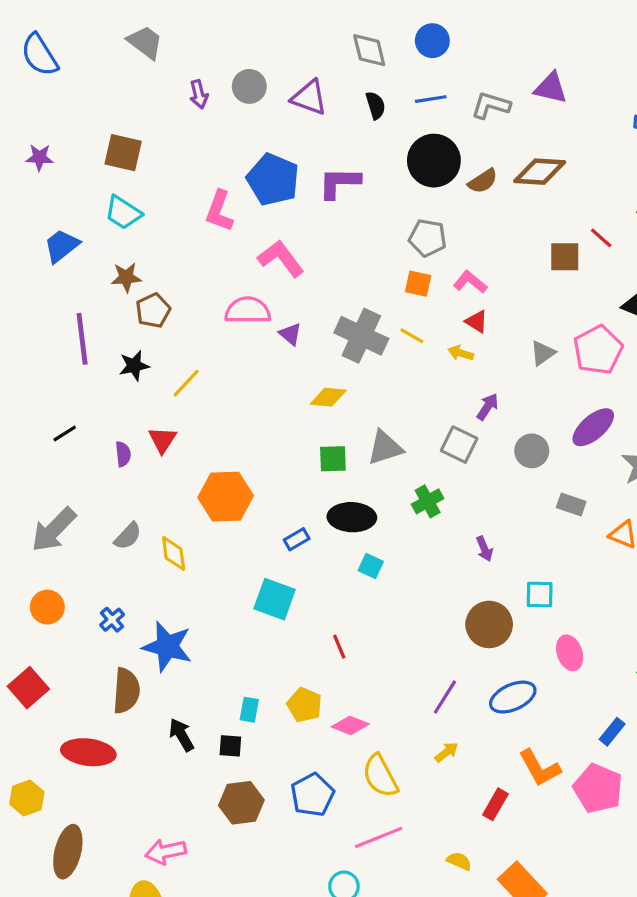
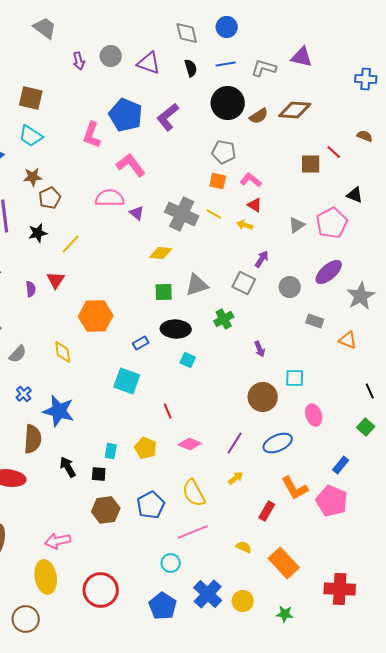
purple L-shape: (339, 183) -> (168, 117), turned -40
gray semicircle: (128, 536) -> (18, 354), moved
pink diamond: (350, 725) -> (190, 444), moved

